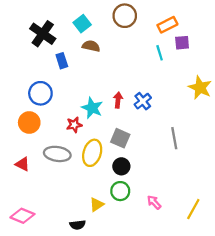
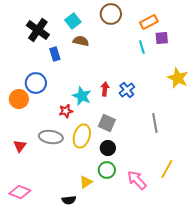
orange circle: (29, 122) -> (19, 99), moved
red triangle: (22, 164) -> (20, 146), turned 40
pink arrow: (154, 202) -> (137, 180), size x1.5
yellow line: (193, 209) -> (167, 169), moved

